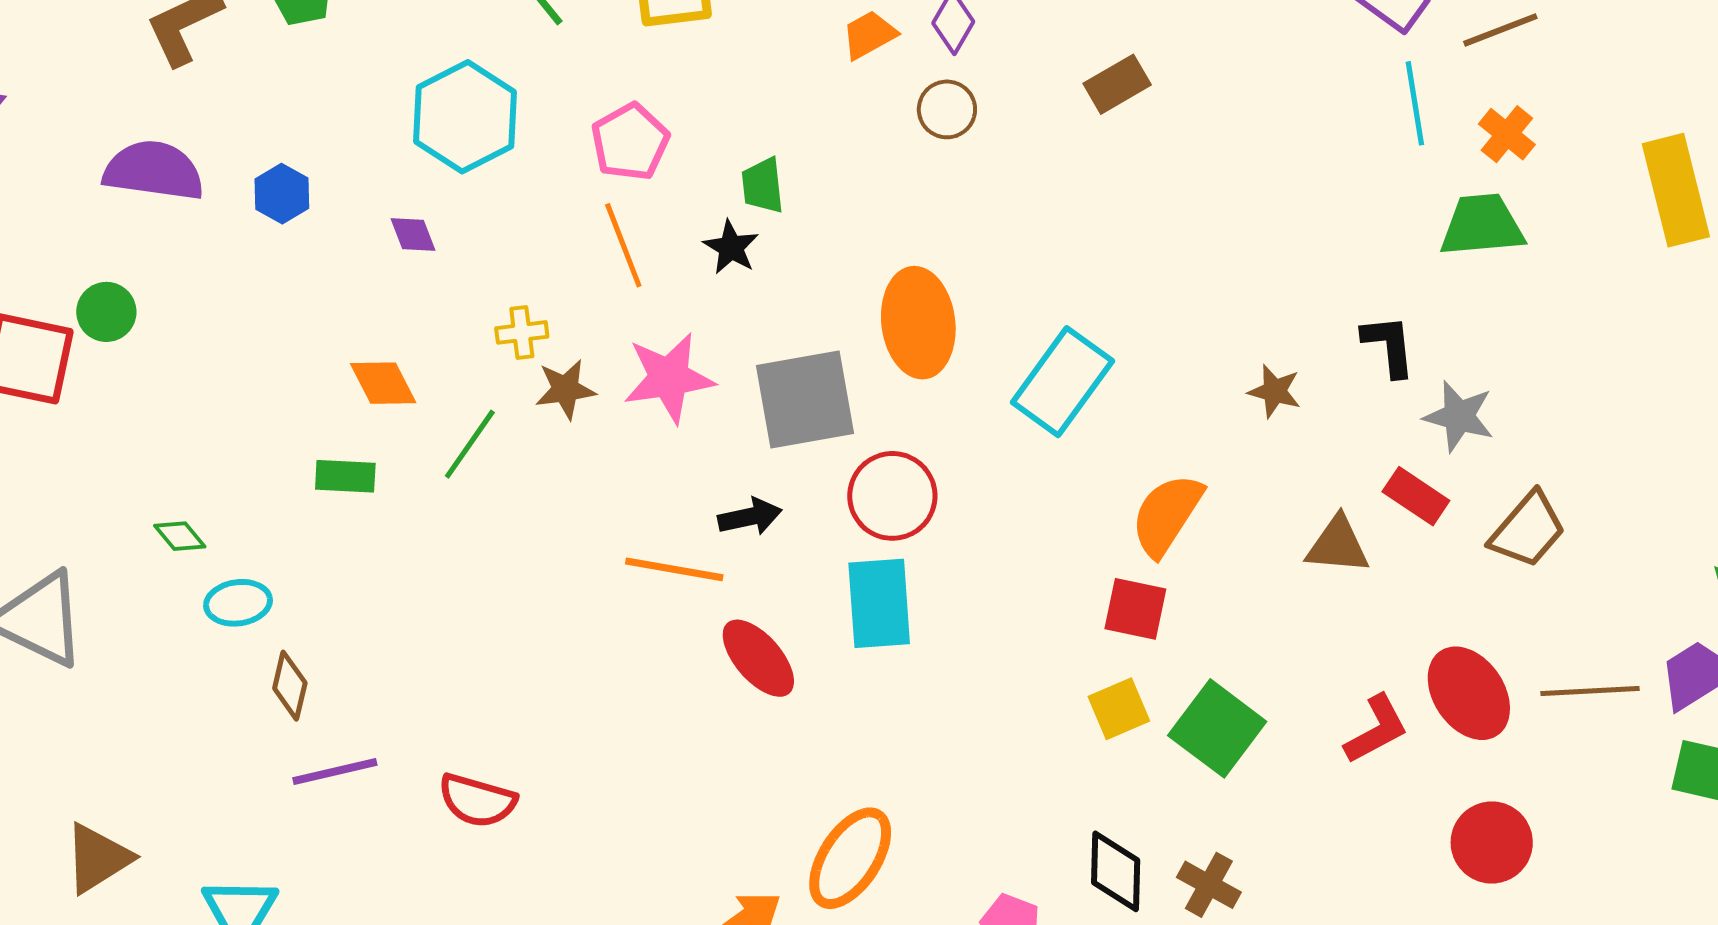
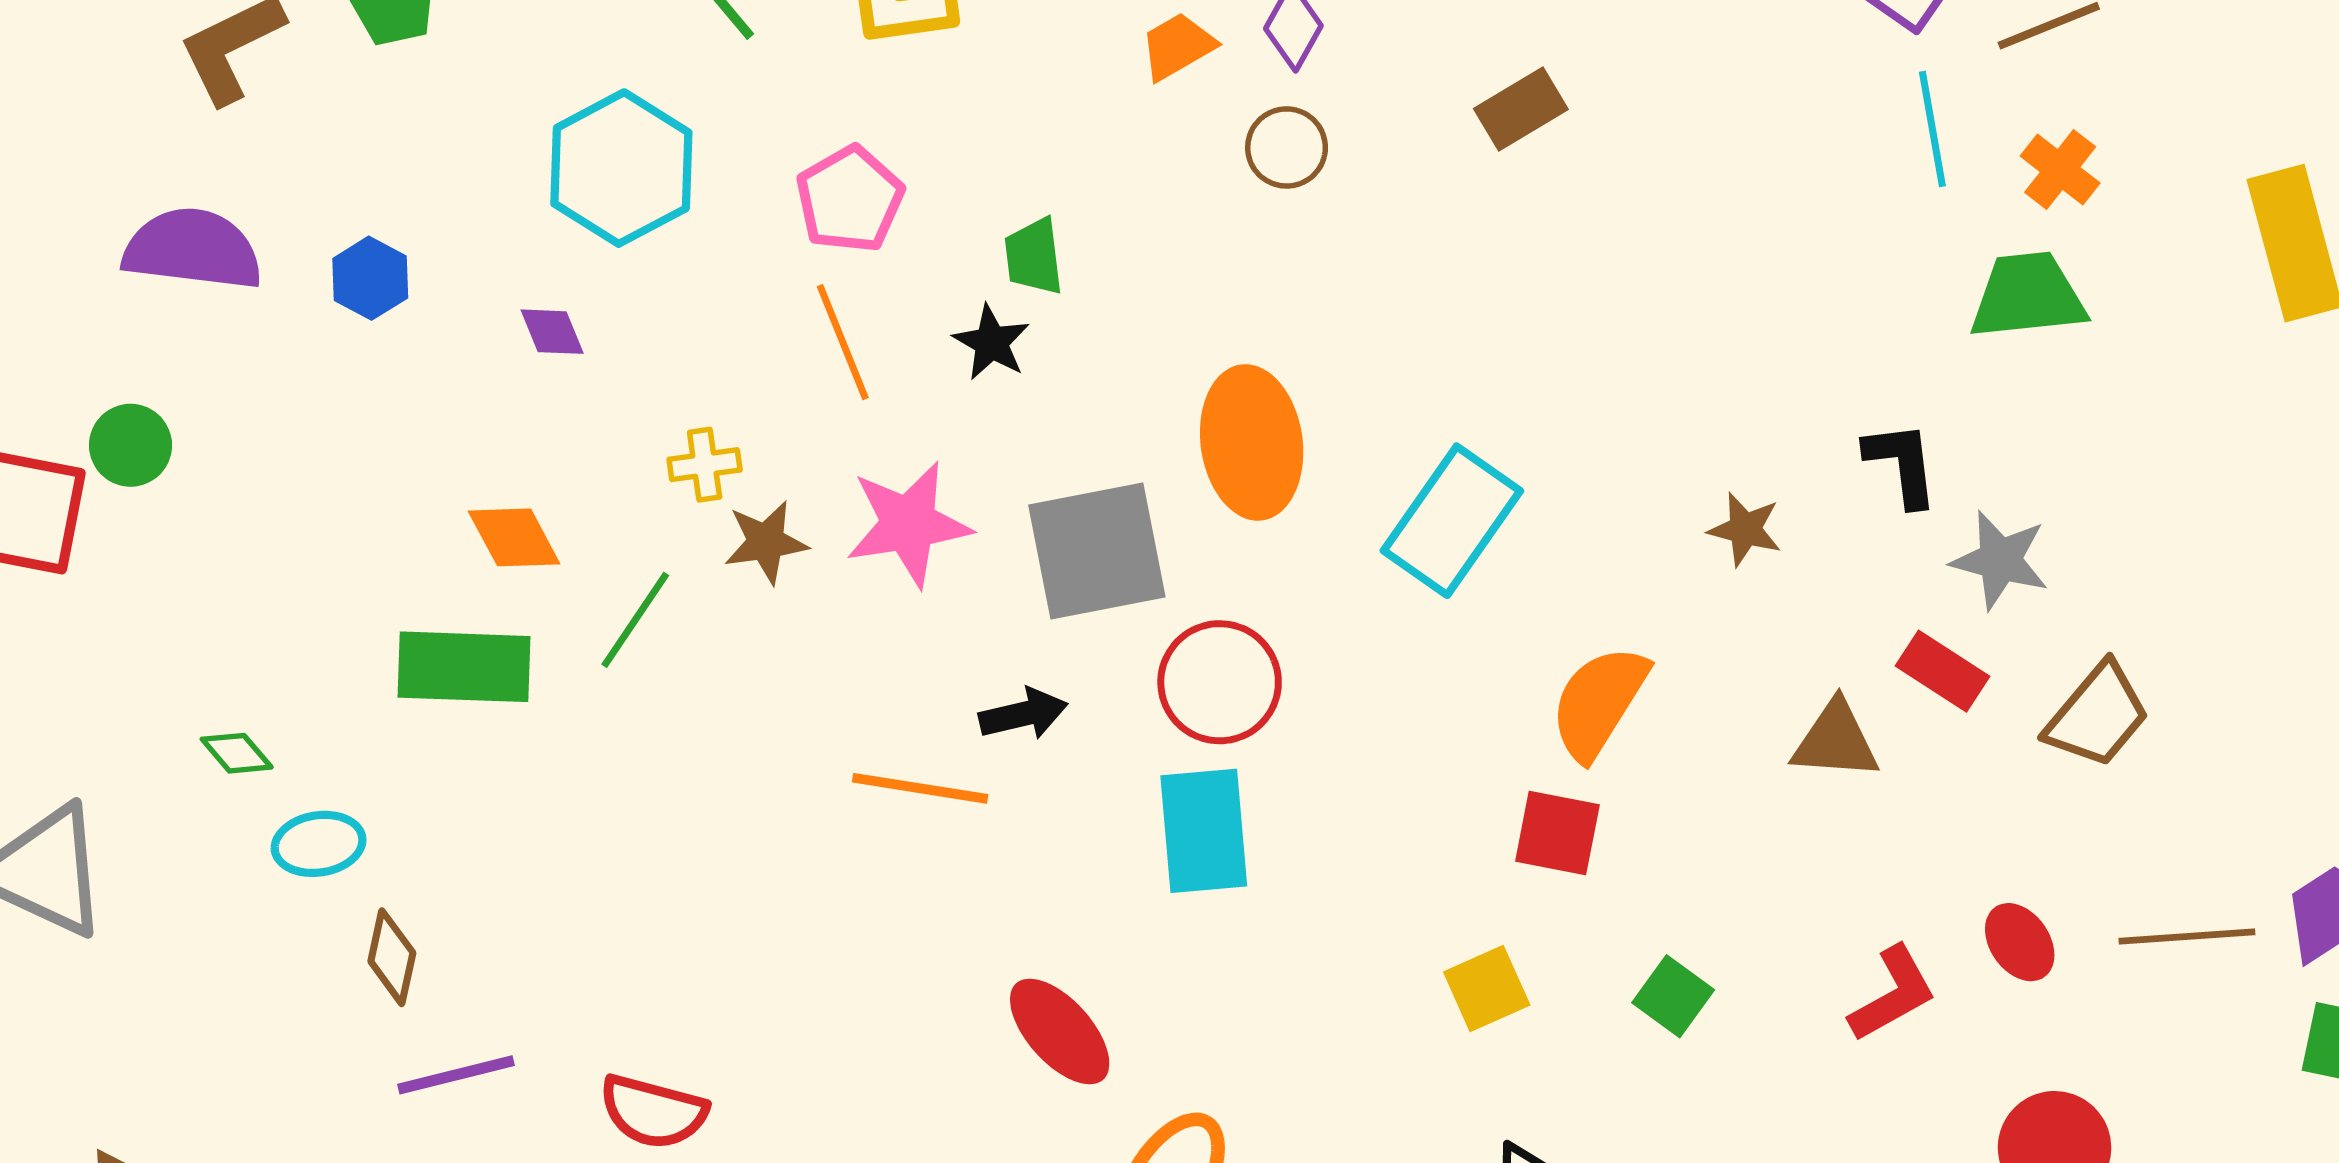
green rectangle: (345, 476) -> (464, 667), size x1.6
red ellipse: (758, 658) -> (1060, 1031), moved
red ellipse: (1469, 693) -> (2020, 942), size x0.6
yellow square: (1119, 709) -> (1487, 988), moved
green square: (1217, 728) -> (1673, 996), size x0.6

